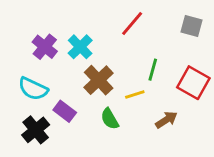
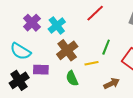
purple rectangle: (65, 111) -> (41, 70), turned -42

